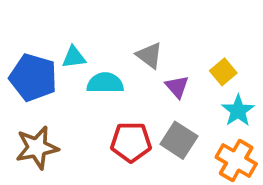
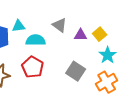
purple triangle: (177, 87) -> (81, 35), moved, turned -48
red pentagon: (131, 142) -> (33, 67), moved, turned 30
orange cross: (236, 160) -> (107, 82), turned 30

